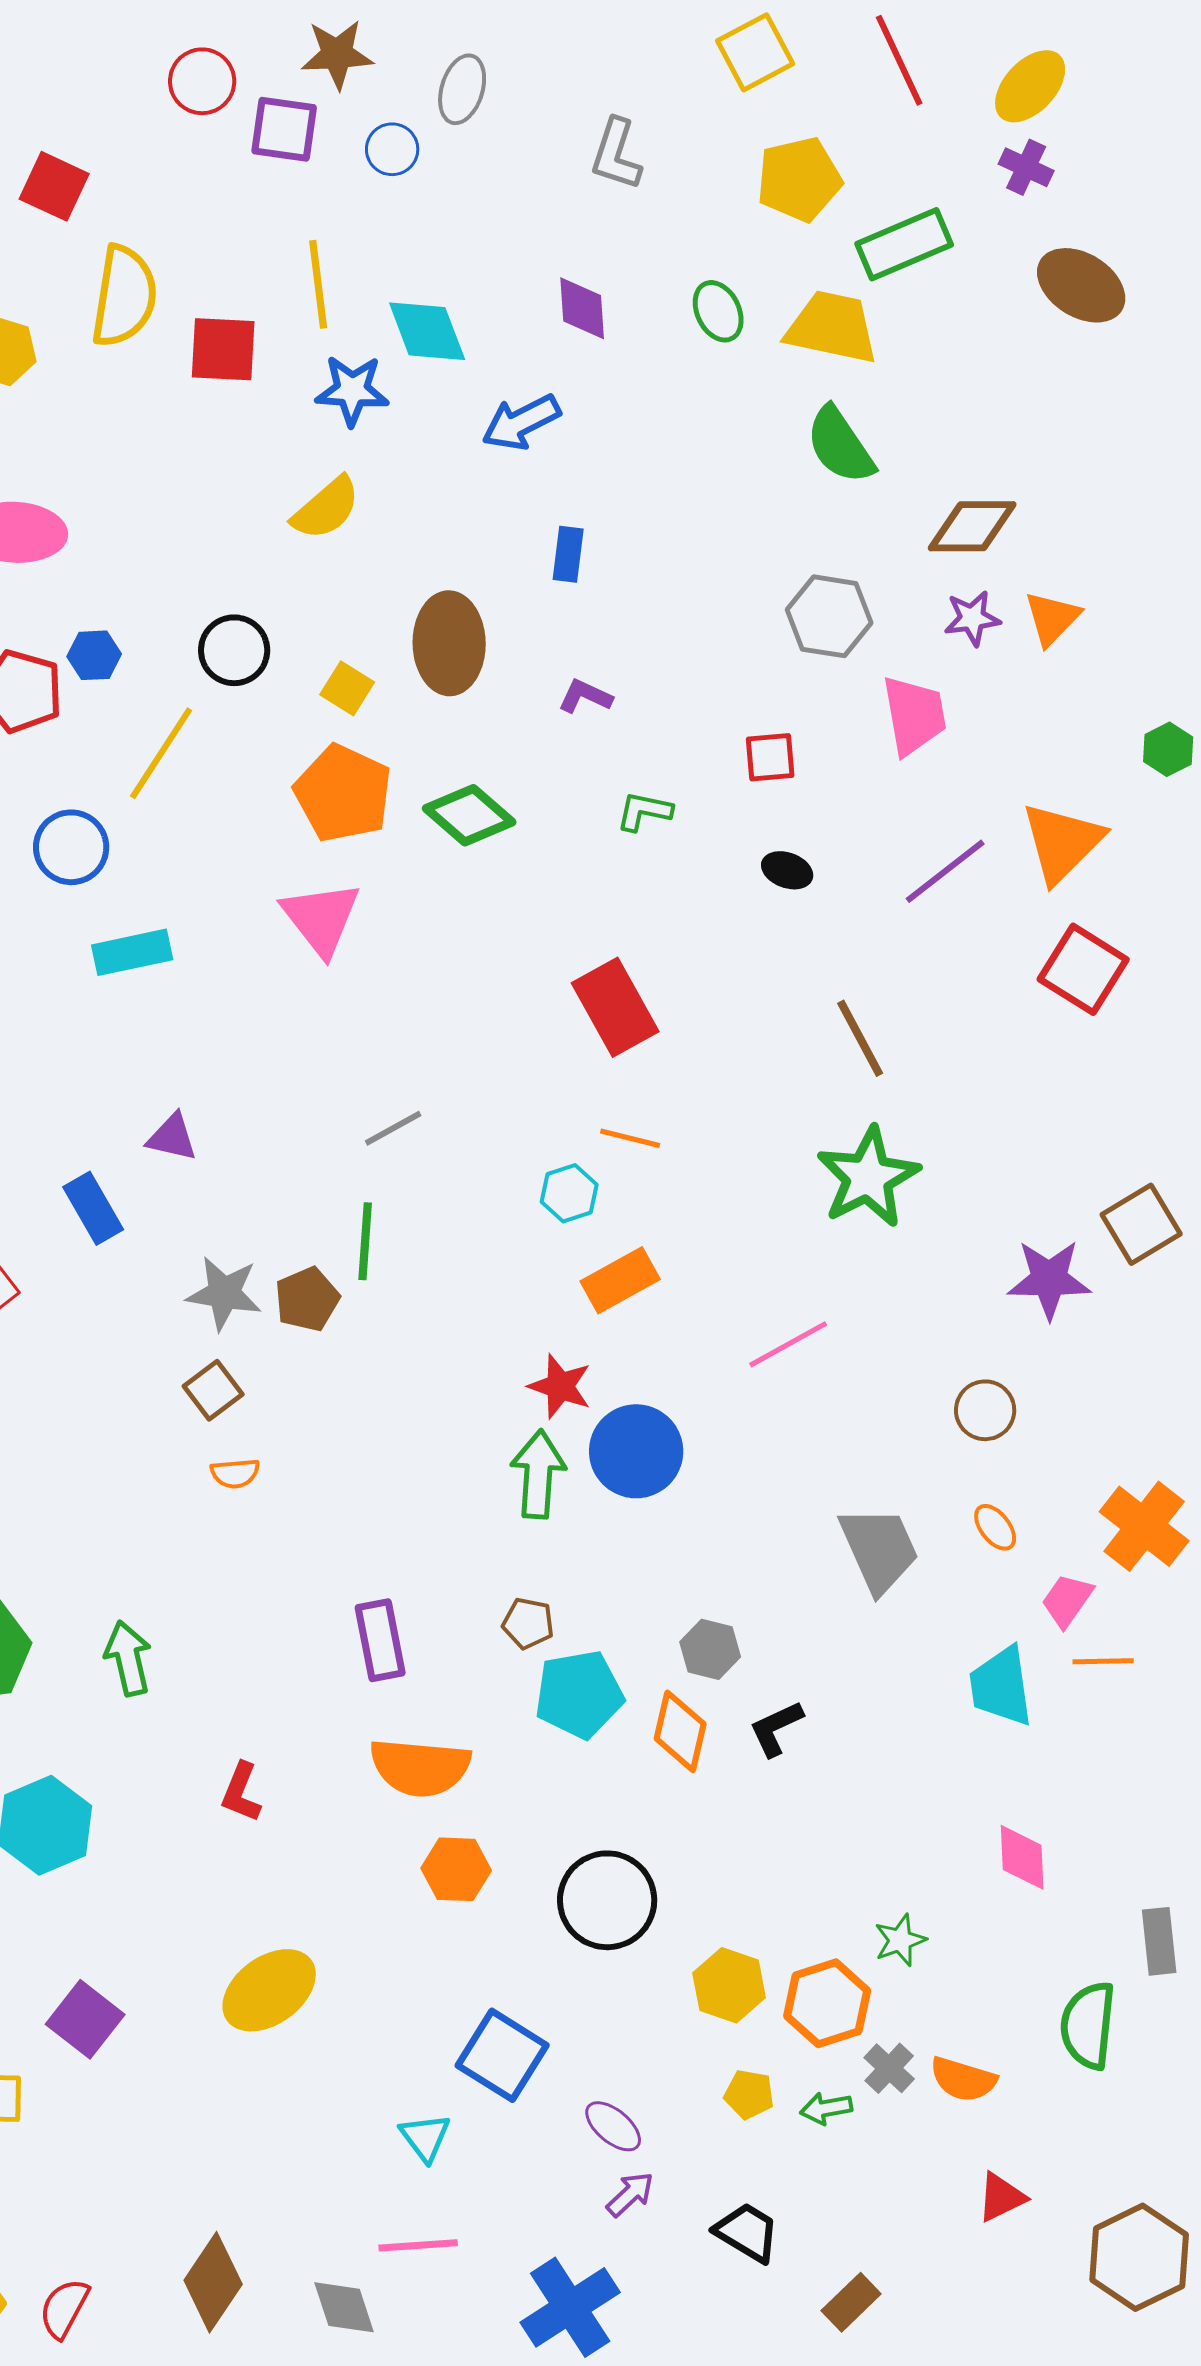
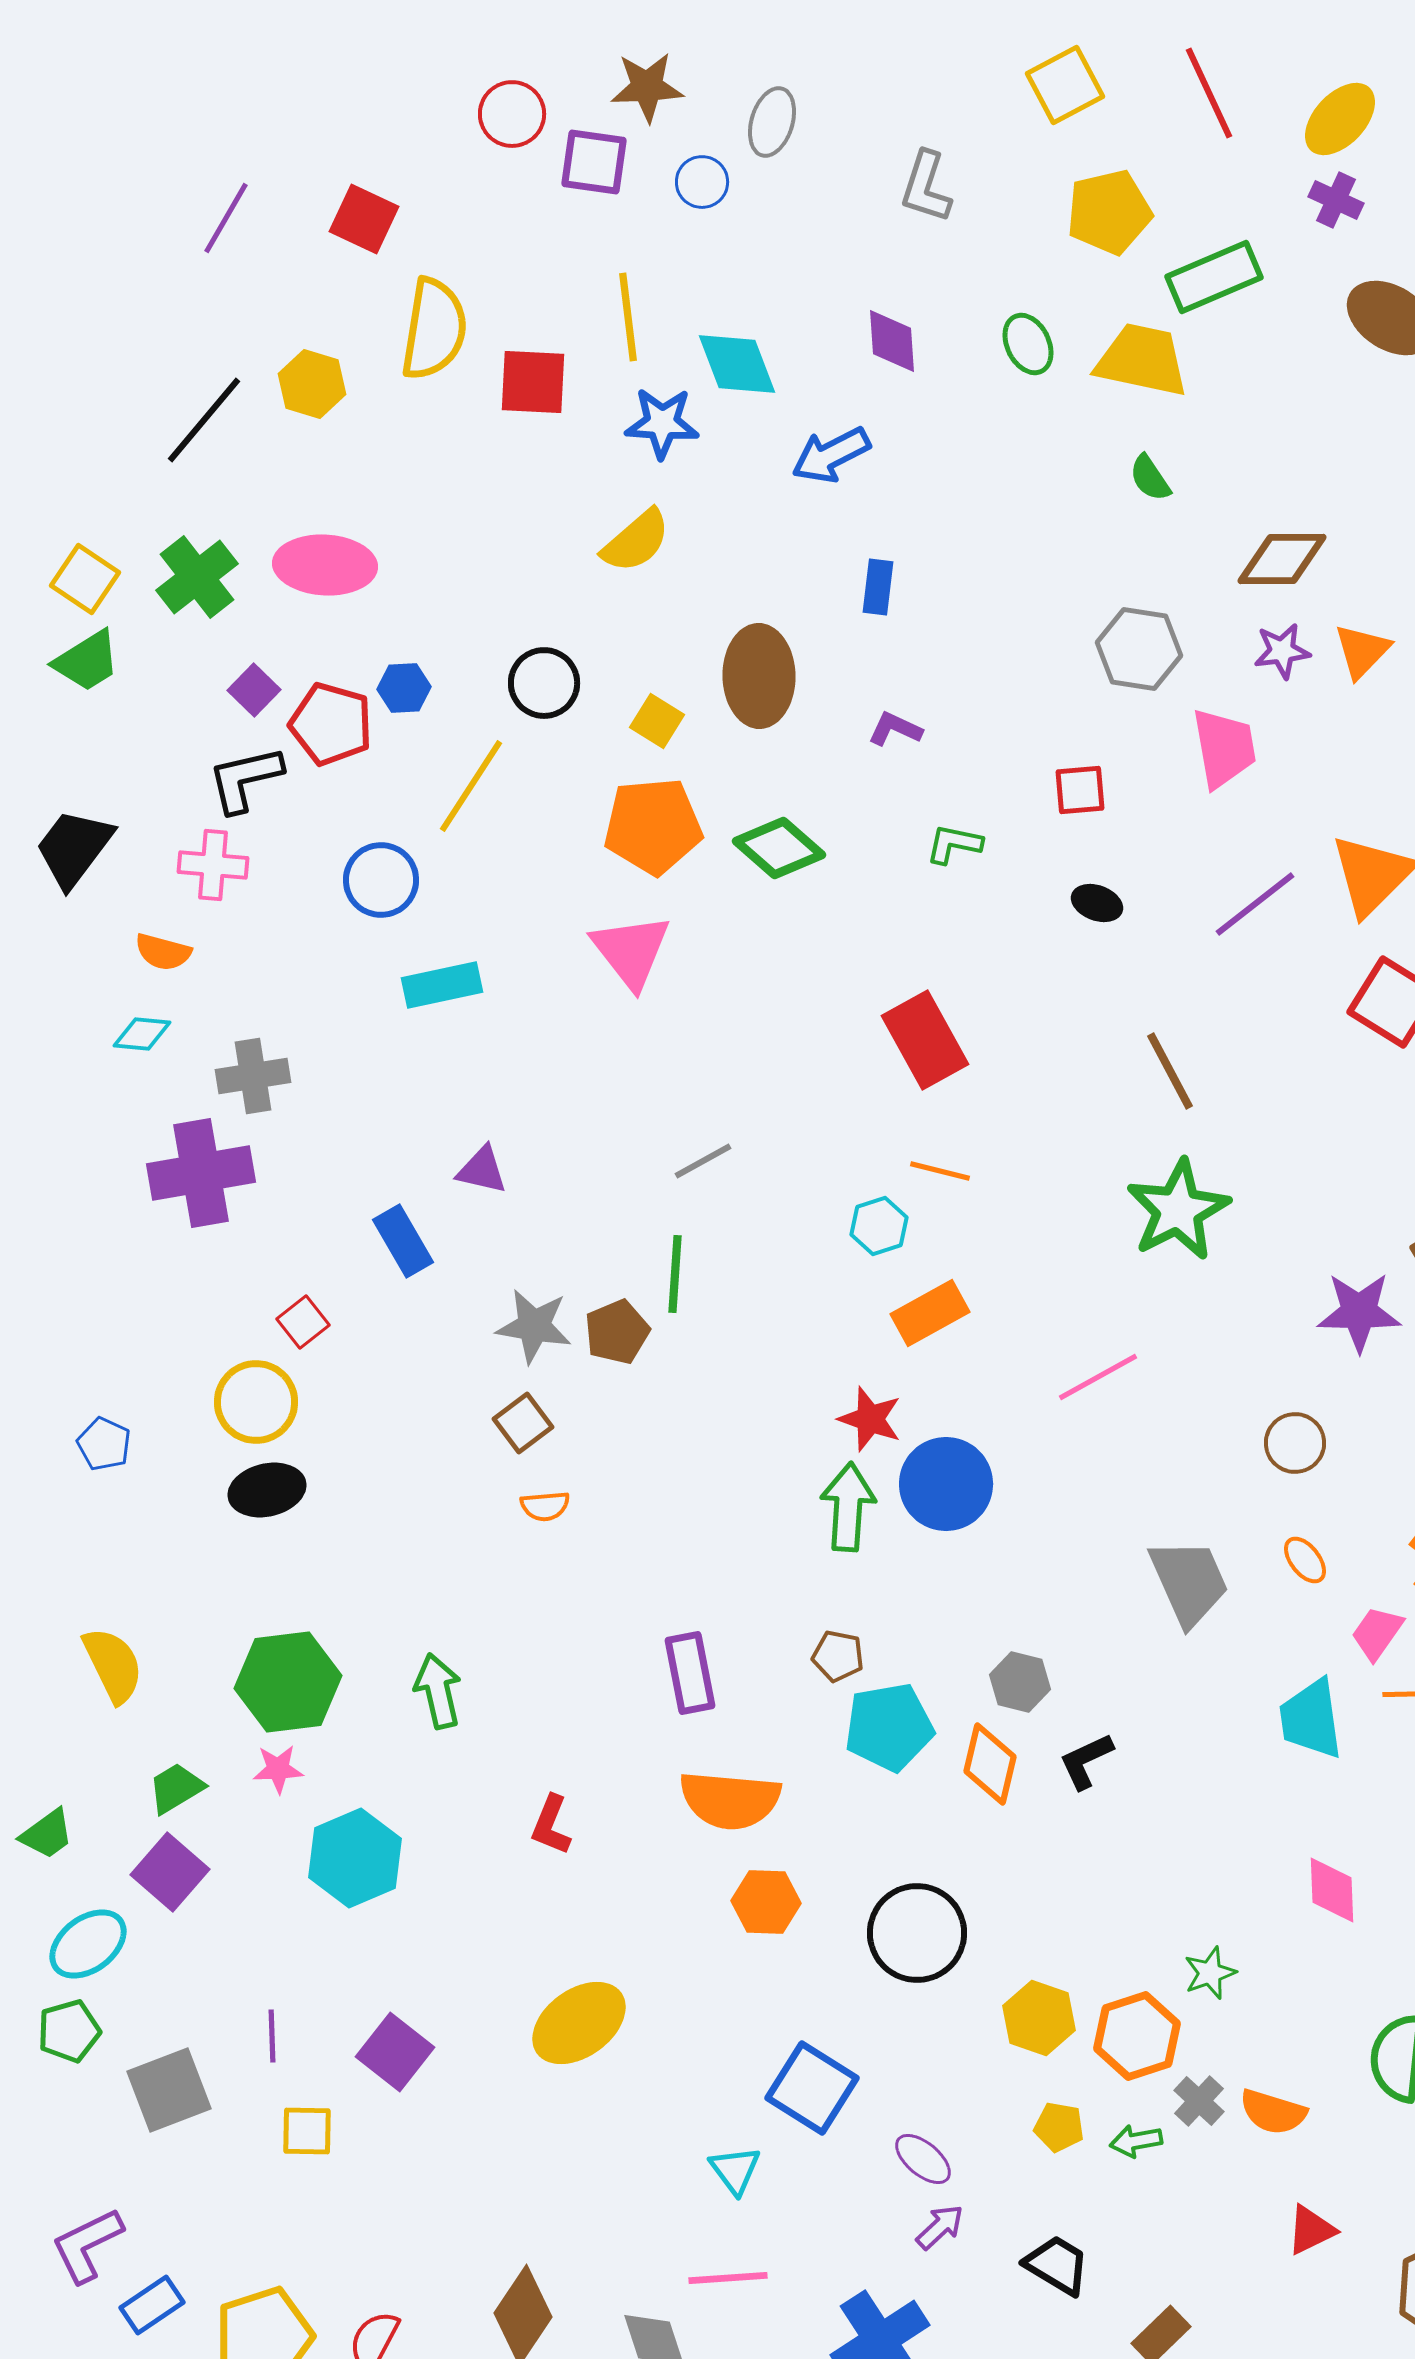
green semicircle: (840, 445) -> (1150, 478), size x0.6
orange pentagon: (343, 793) -> (653, 826), turned -30

